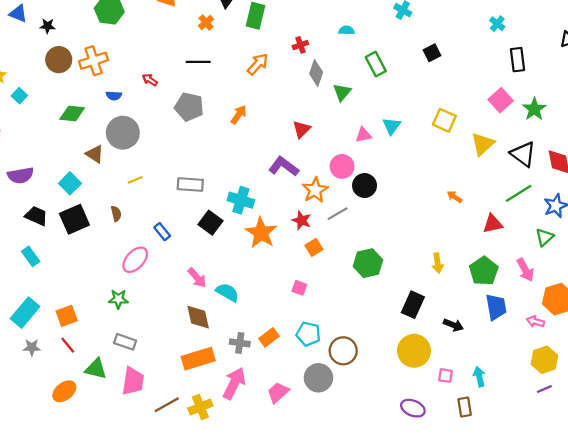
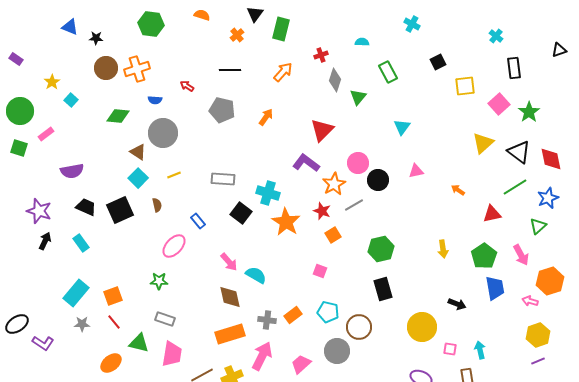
yellow square: (444, 120) -> (465, 86), moved, turned -30
red triangle: (302, 129) -> (322, 130), size x1.4
pink triangle: (363, 135) -> (416, 171), moved
cyan square: (70, 183) -> (138, 178), moved
black rectangle: (413, 305) -> (383, 289), moved, turned -40

